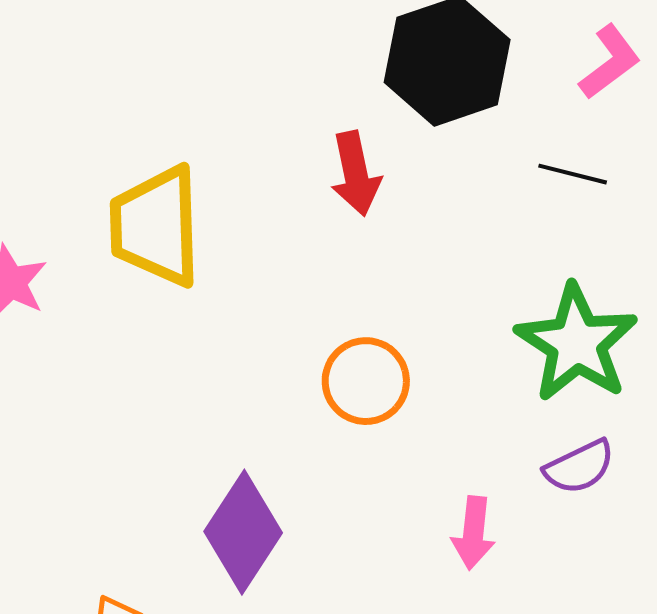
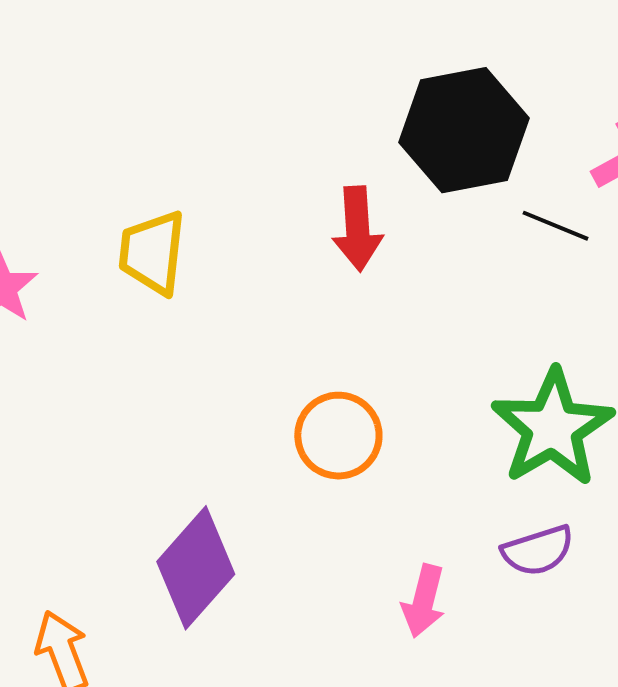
black line: (573, 174) -> (556, 226), moved
yellow trapezoid: (156, 226) -> (152, 253), size x0.7

